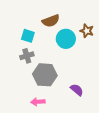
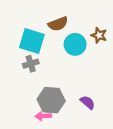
cyan square: (28, 36) -> (32, 41), size x1.6
gray hexagon: (45, 75) -> (51, 100), moved

